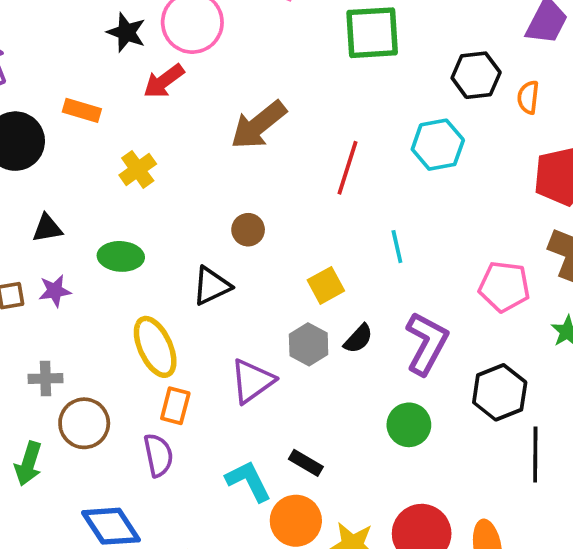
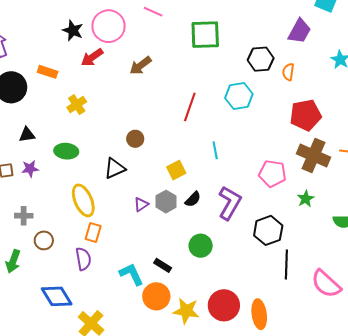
brown arrow: (258, 125) -> (140, 66), moved, size x0.7
purple triangle: (252, 381) -> (141, 205), moved, size x0.6
brown circle: (84, 423) -> (44, 240), size x0.7
green circle: (409, 425) -> (201, 246), moved

